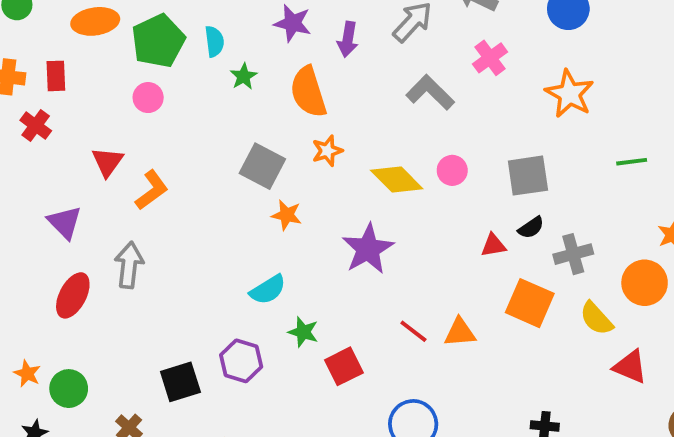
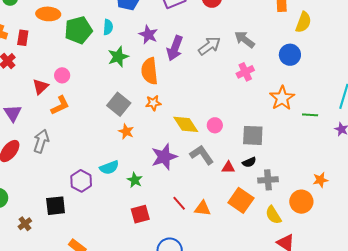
purple arrow: (348, 39) -> (175, 48), size x1.4
cyan semicircle: (214, 41) -> (108, 27), moved
green star: (244, 76) -> (118, 57), size x1.5
gray L-shape: (430, 92) -> (202, 155), moved
pink circle: (148, 98) -> (62, 75), moved
green line: (632, 162) -> (310, 115), moved
green star: (303, 332) -> (135, 180), moved
purple hexagon: (241, 361) -> (81, 181), moved

